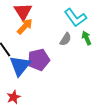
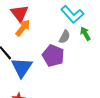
purple pentagon: (39, 60) -> (53, 56), moved, turned -30

